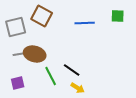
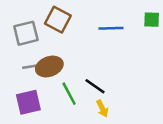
brown ellipse: (35, 54) -> (49, 67), turned -35
purple square: (18, 83) -> (28, 102), size x1.5
yellow arrow: (78, 88) -> (102, 108), turned 32

